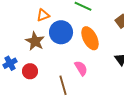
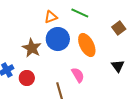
orange triangle: (43, 15) -> (51, 17), moved

